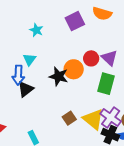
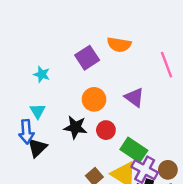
red circle: (91, 58) -> (106, 130), moved
orange circle: (74, 69) -> (94, 99), moved
green rectangle: (106, 84) -> (134, 150), moved, turned -65

